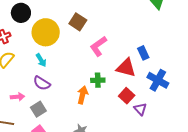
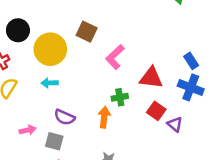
blue rectangle: (143, 53) -> (191, 61), moved
cyan arrow: (41, 60) -> (50, 83), turned 128
purple semicircle: (42, 83) -> (65, 117), moved
gray square: (38, 109) -> (54, 141), turned -35

